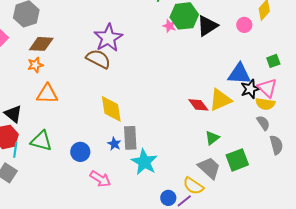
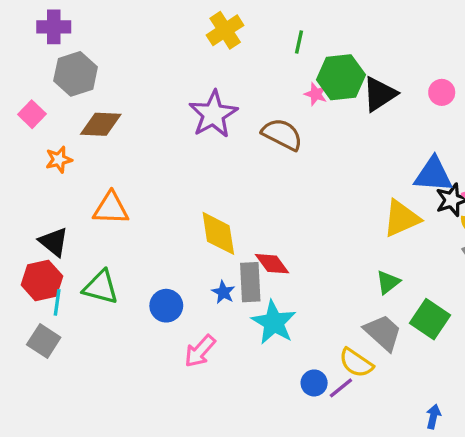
brown semicircle: (98, 59) -> (282, 134), moved
orange star: (35, 65) -> (59, 160), moved
red diamond: (198, 105) -> (272, 264), moved
green square: (237, 160) -> (430, 319), turned -35
pink arrow: (100, 179) -> (200, 351), turned 100

